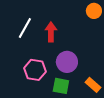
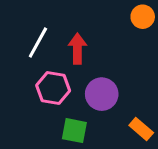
pink hexagon: (35, 70) -> (53, 88), moved
green square: (61, 86) -> (74, 131), moved

